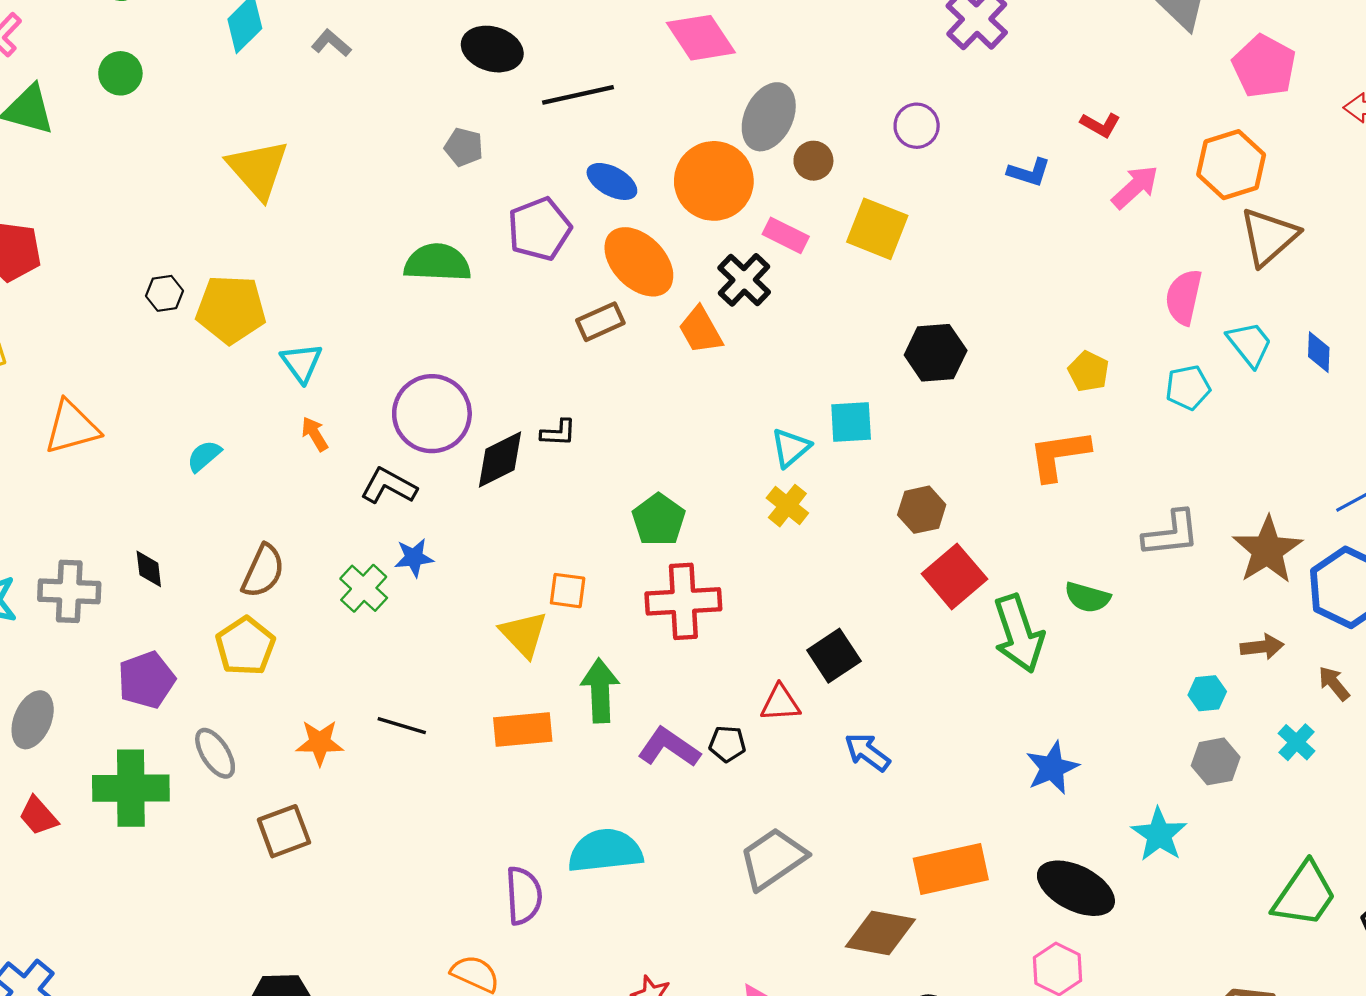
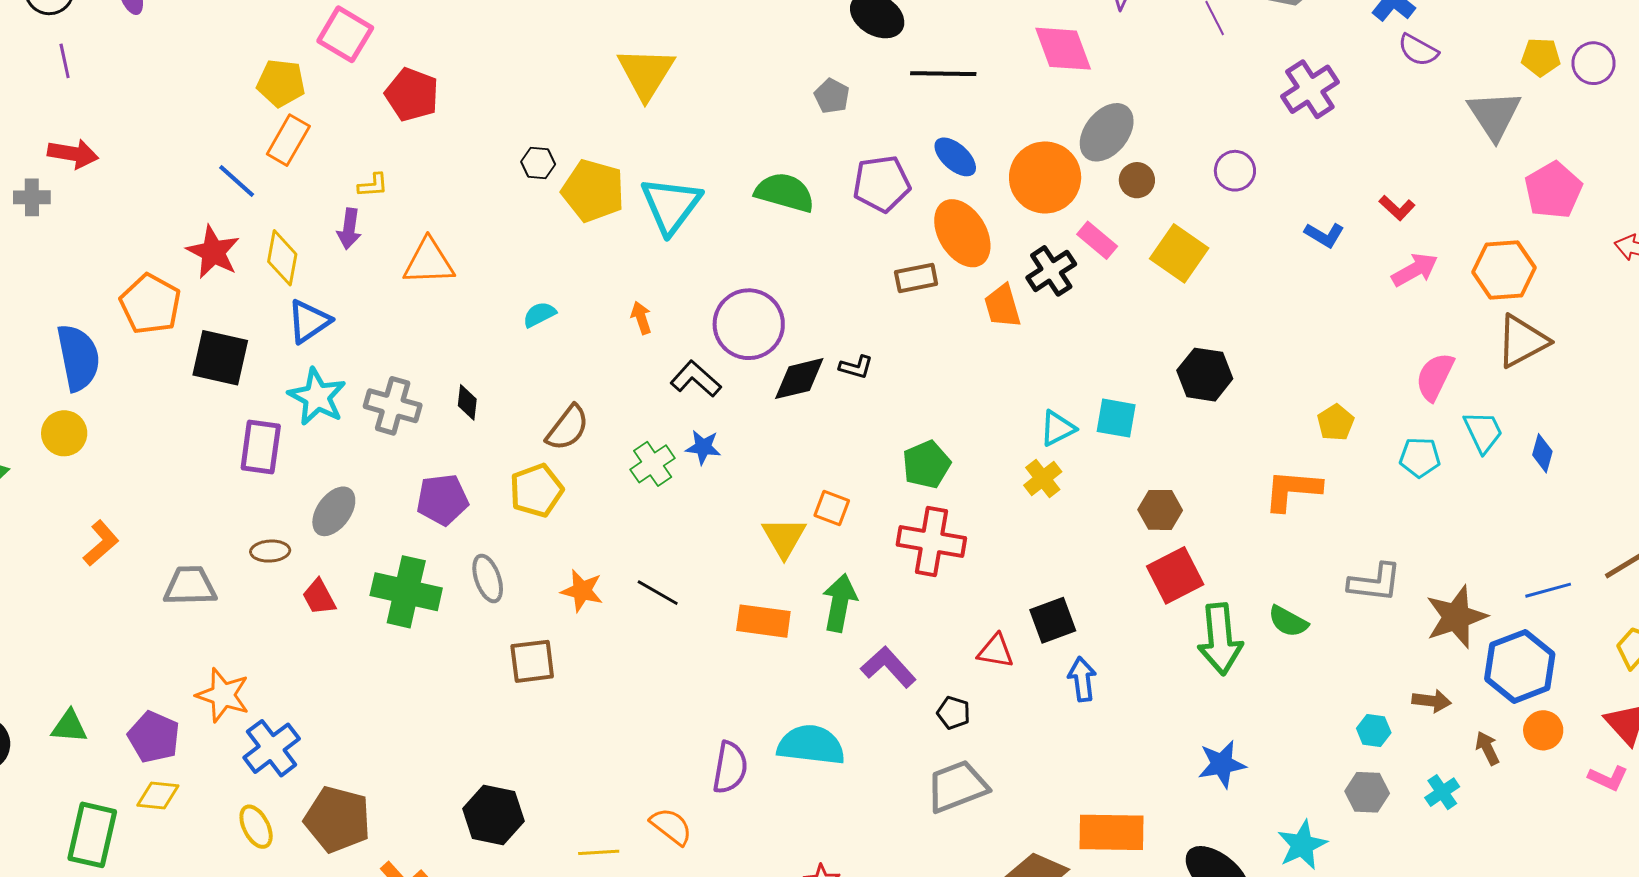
cyan triangle: (302, 363) -> (671, 205), moved, size x1.6
black pentagon: (727, 744) -> (954, 713), moved
blue arrow: (867, 752) -> (1082, 679), moved, turned 33

